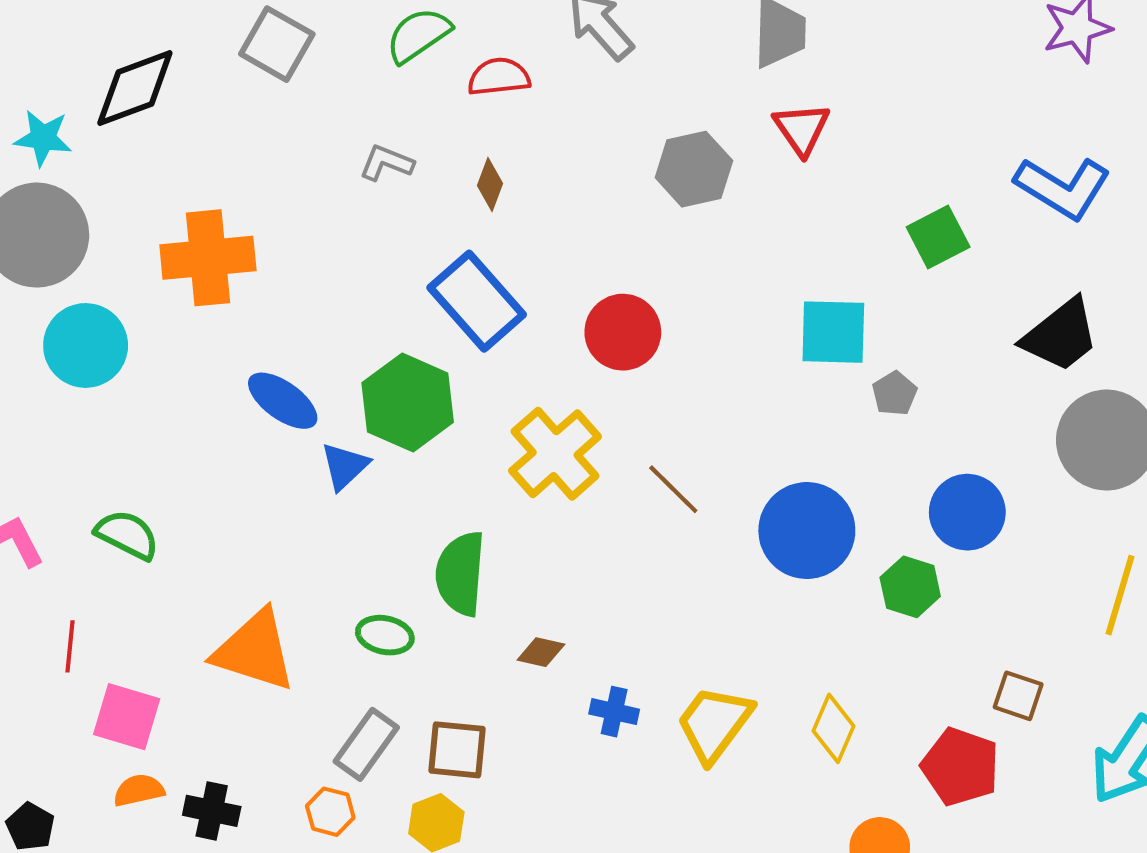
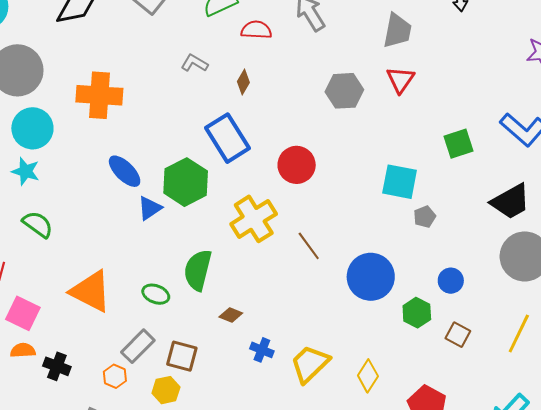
cyan star: (43, 138) -> (26, 171), moved
blue circle: (967, 512) -> (451, 281), size x0.7
brown square: (1018, 696) -> (458, 335), moved

